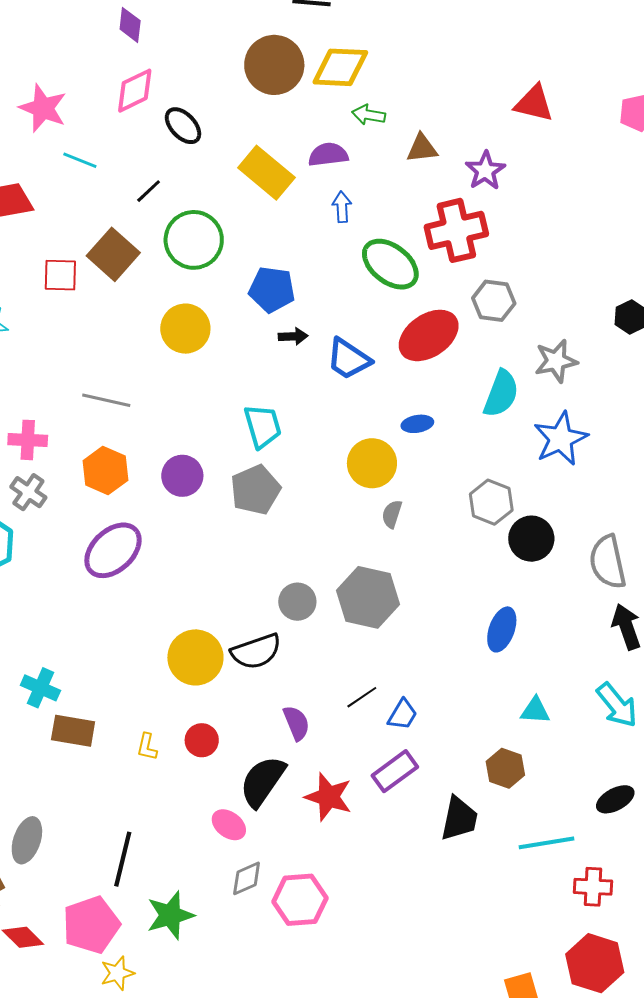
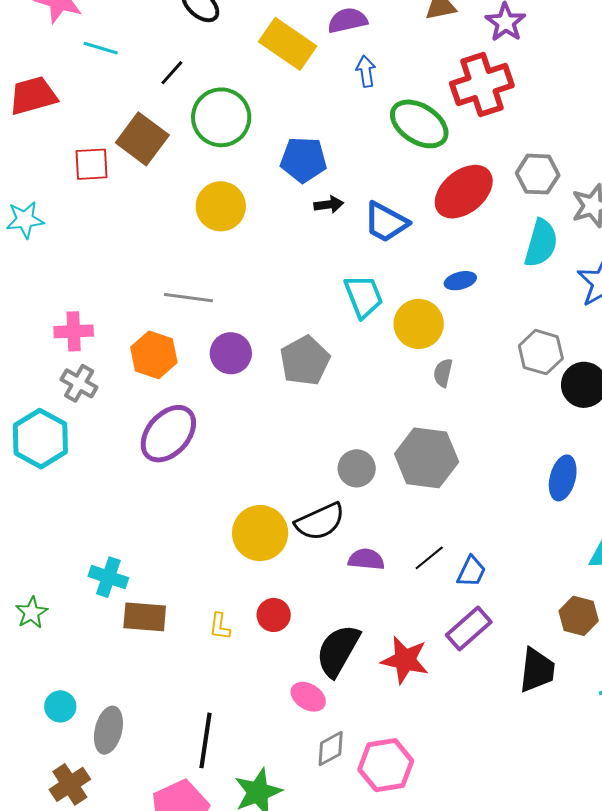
gray hexagon: (494, 301) -> (538, 174), moved
gray line: (106, 400) -> (188, 298), moved
cyan trapezoid: (263, 426) -> (363, 296), moved
purple semicircle: (296, 723) -> (366, 559), moved, turned -57

